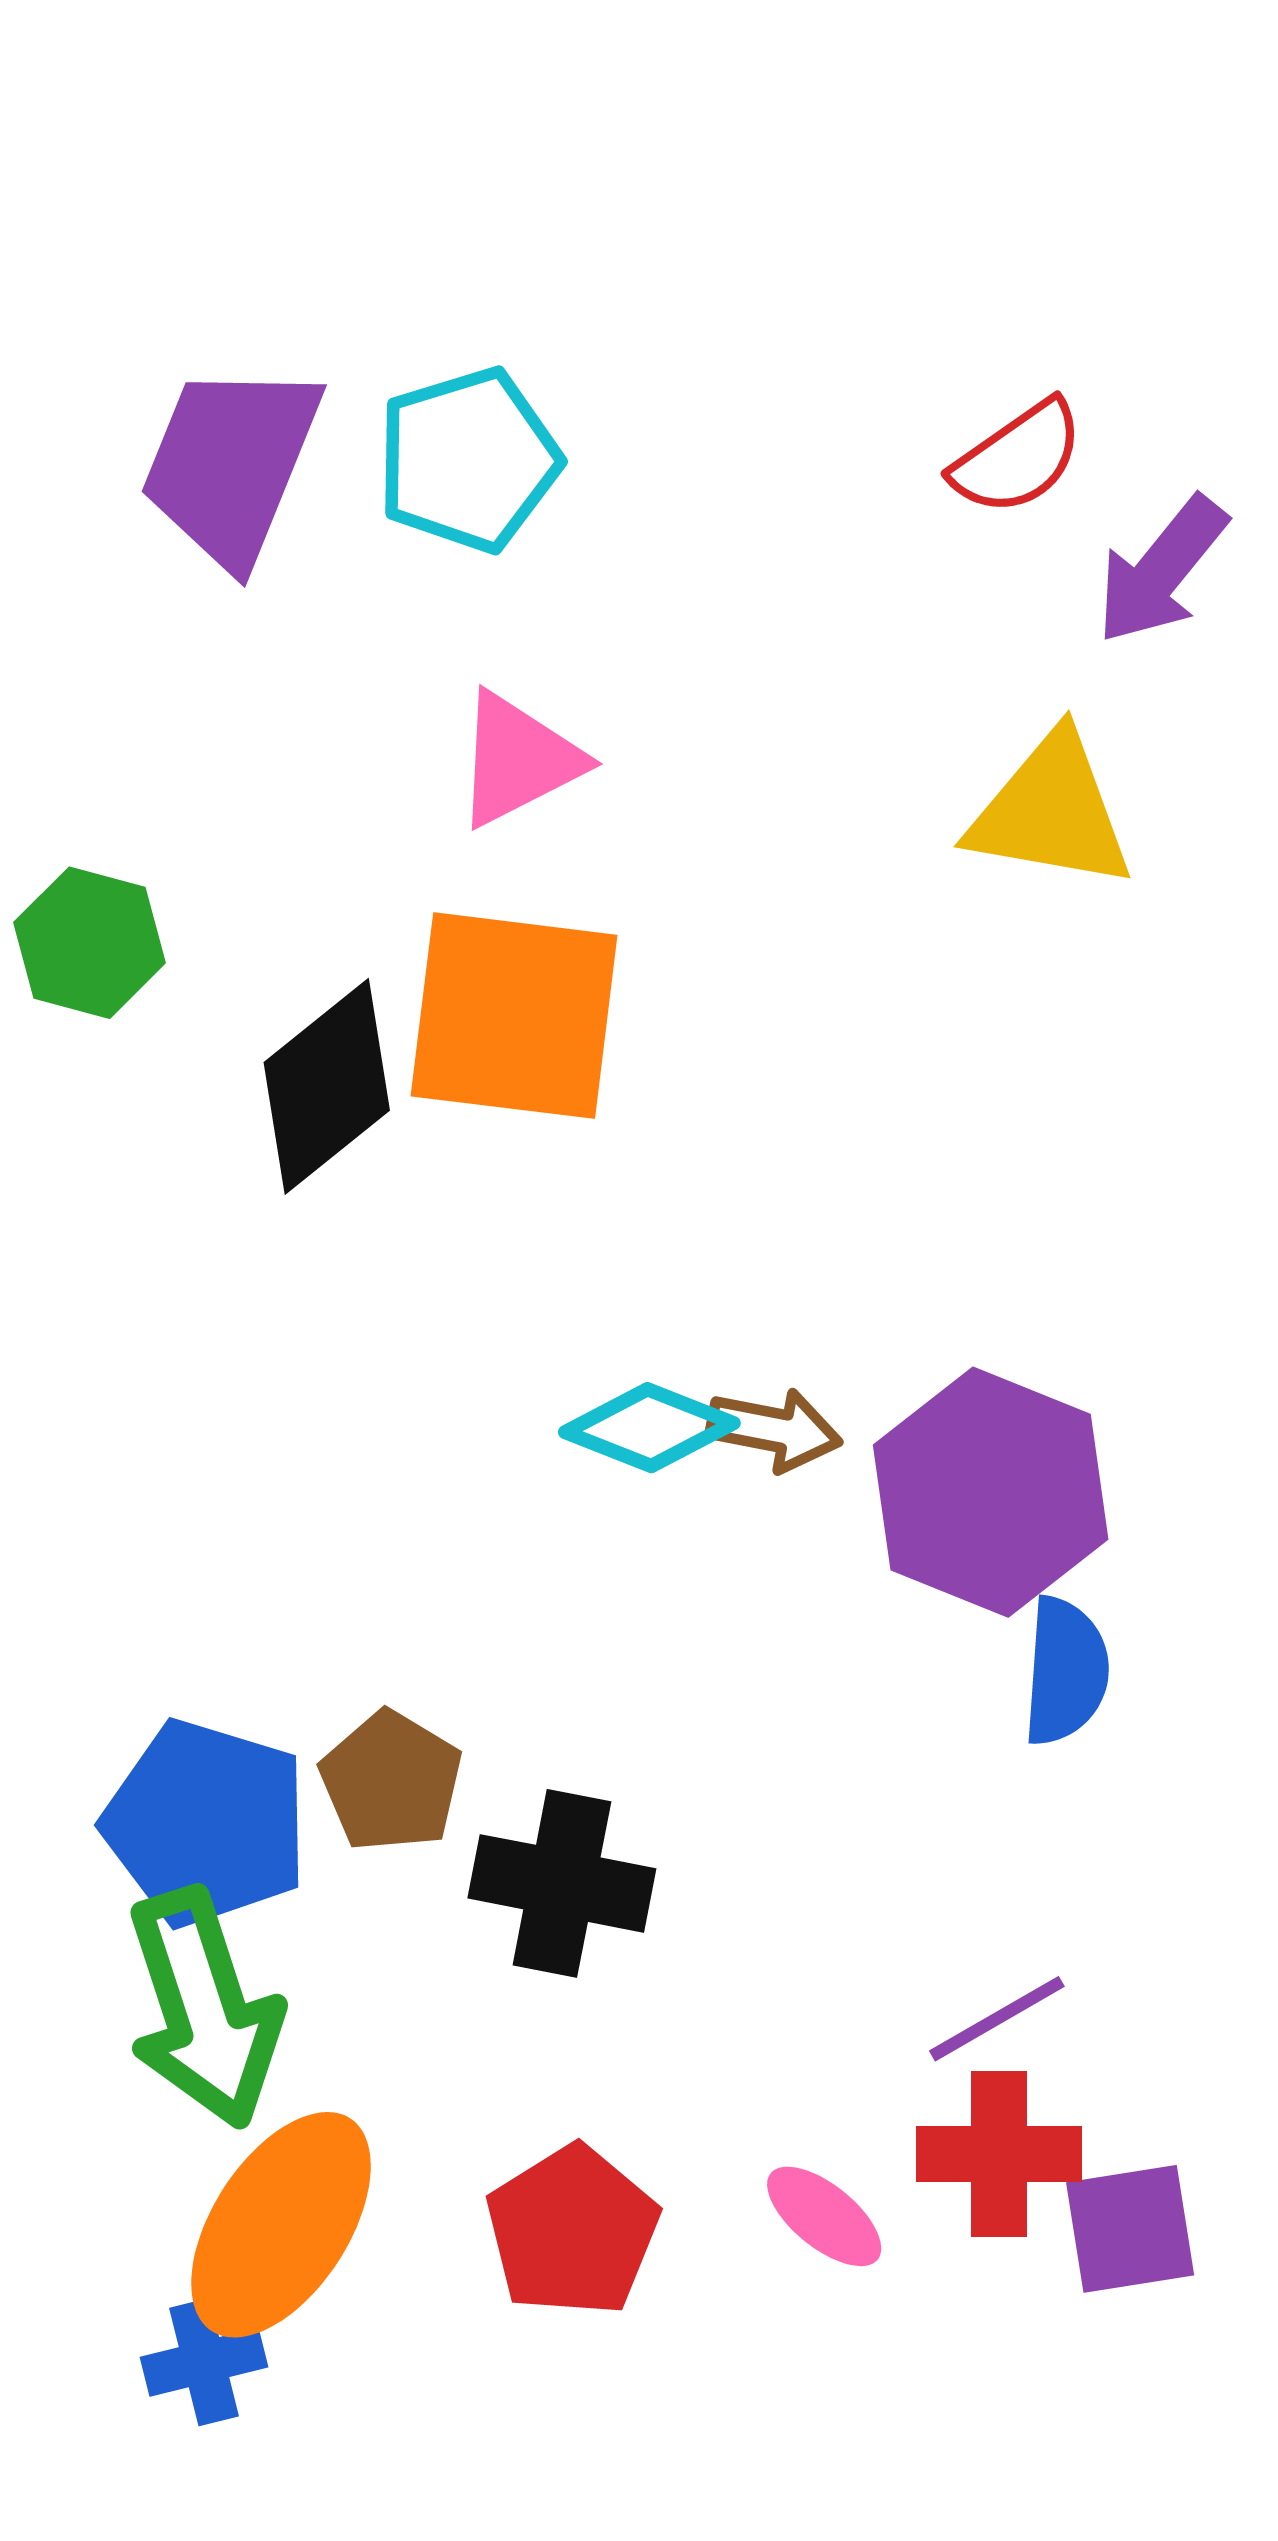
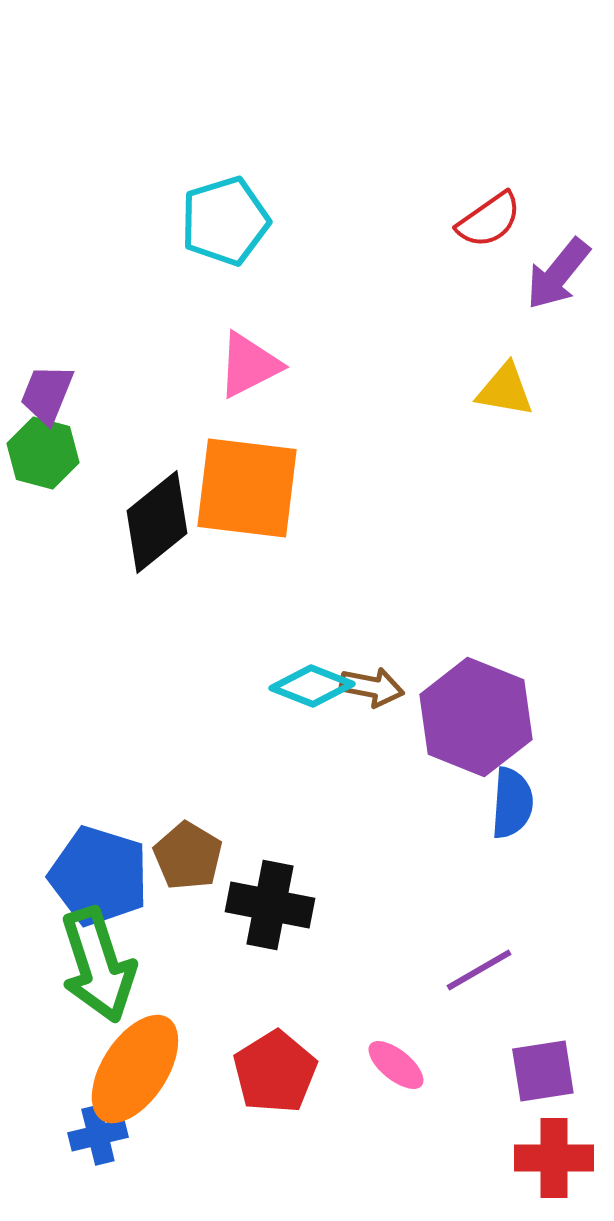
purple trapezoid: (231, 464) -> (47, 394), moved, size x0.6
yellow triangle: (1051, 812) -> (505, 390), size x0.7
red cross: (999, 2154) -> (554, 1158), moved

